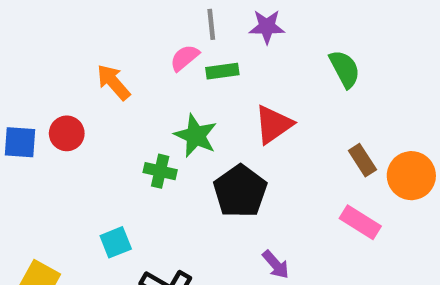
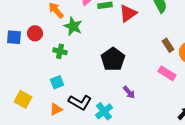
red triangle: (273, 124) -> (128, 13), moved
green star: (196, 136) -> (73, 26), moved
green cross: (160, 171) -> (60, 51), moved

